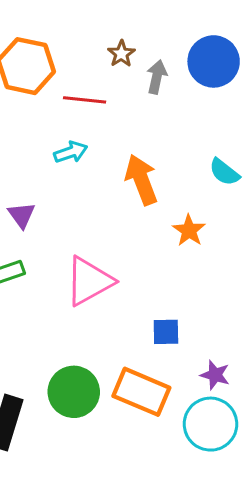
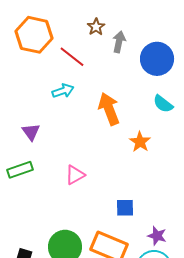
blue circle: (214, 61) -> (157, 59), moved
red line: (85, 100) -> (72, 57), turned 32
pink triangle: (89, 281) -> (75, 175), size x0.6

